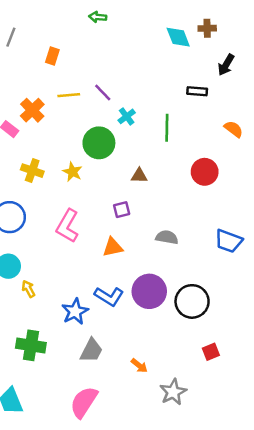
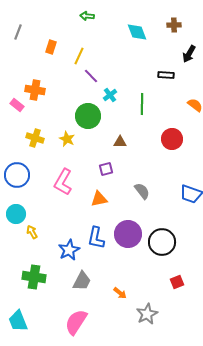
cyan diamond: (178, 37) -> (137, 32), moved
yellow line: (69, 95) -> (79, 56), moved, turned -60
orange cross: (32, 110) -> (35, 90), turned -36
gray semicircle: (167, 237) -> (142, 191), turned 42
blue L-shape: (109, 296) -> (96, 238), turned 70

